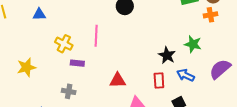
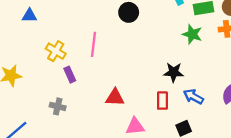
green star: (193, 44) -> (192, 34), moved
black star: (167, 55) -> (174, 72), turned -30
purple rectangle: (77, 63) -> (70, 75), turned 56

